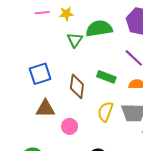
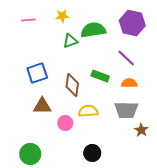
pink line: (42, 13) -> (28, 20), moved
green triangle: (75, 40) -> (70, 41), turned 35
yellow semicircle: (105, 112) -> (88, 111), moved, turned 66

